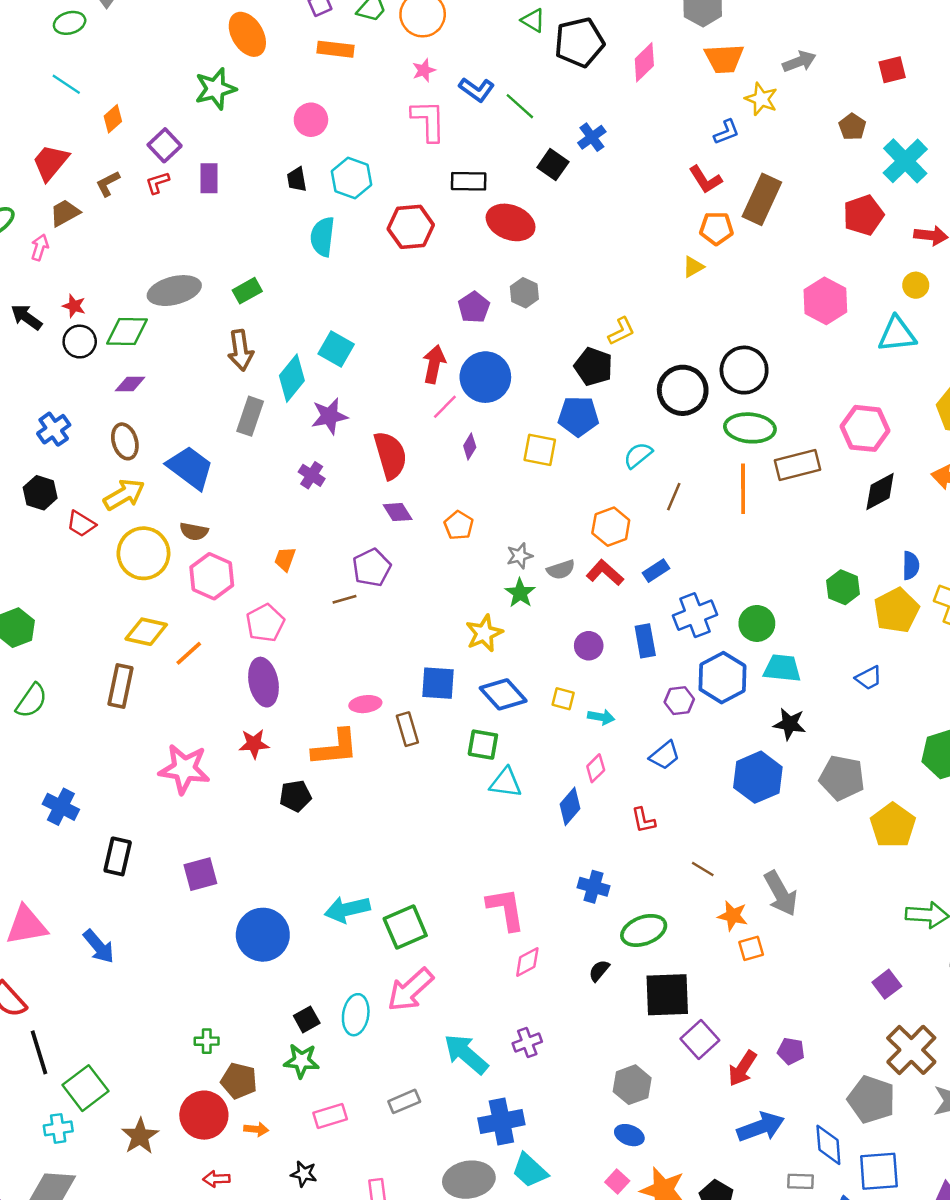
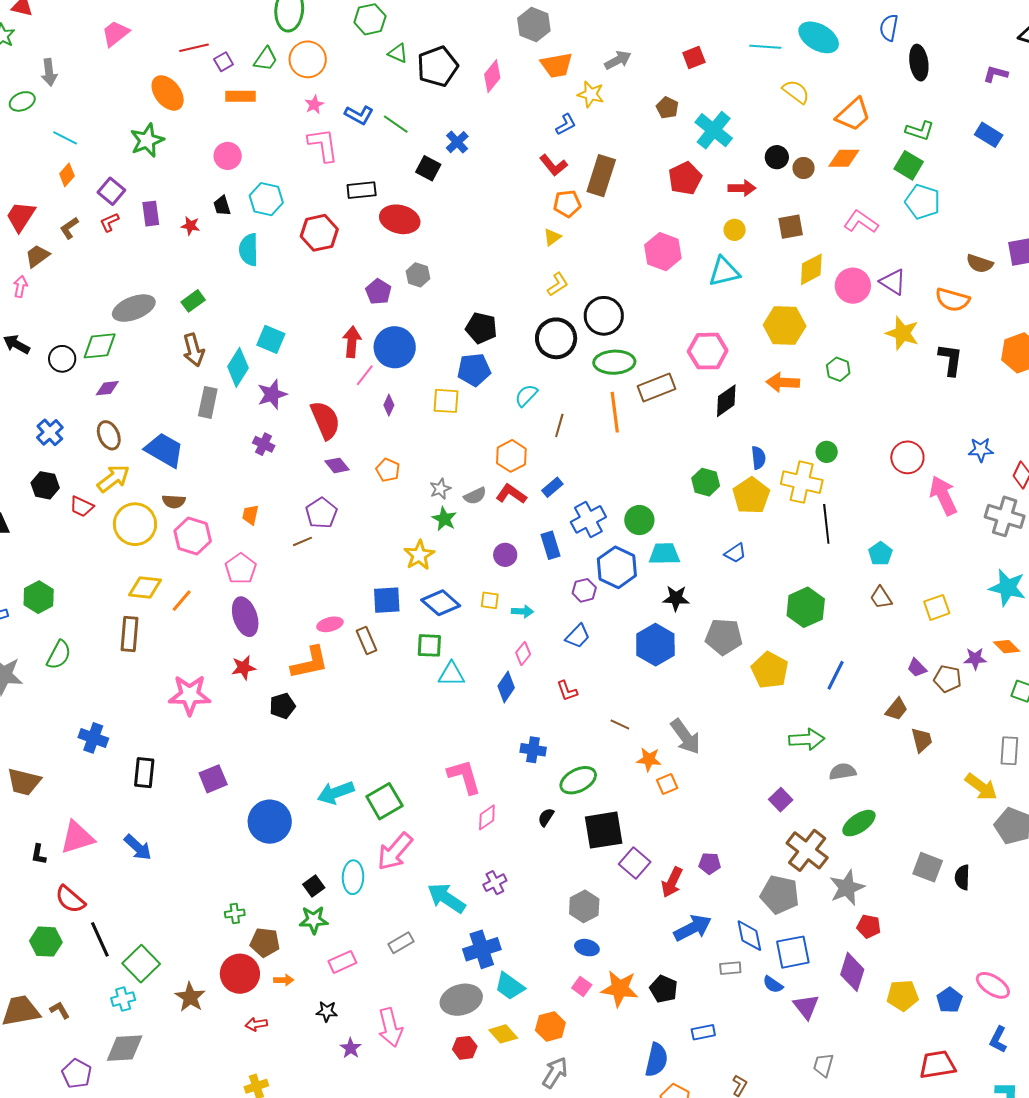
cyan line: (66, 84) -> (65, 138), moved
red star: (74, 306) -> (190, 226), moved
yellow L-shape: (621, 331) -> (558, 284), moved

